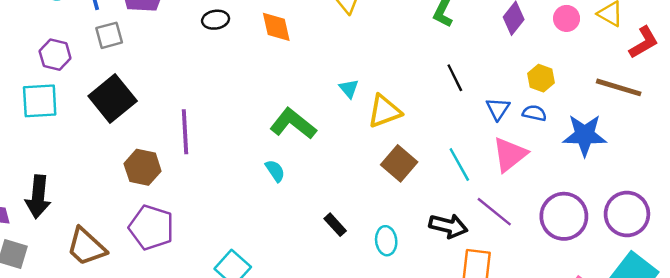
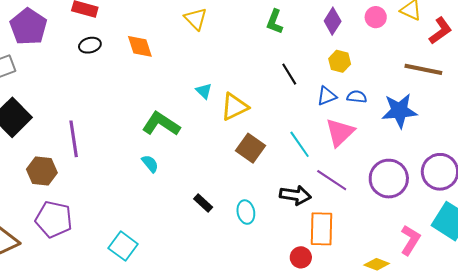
yellow hexagon: (541, 78) -> (340, 61), moved
blue triangle: (498, 109) -> (327, 96), turned 40

